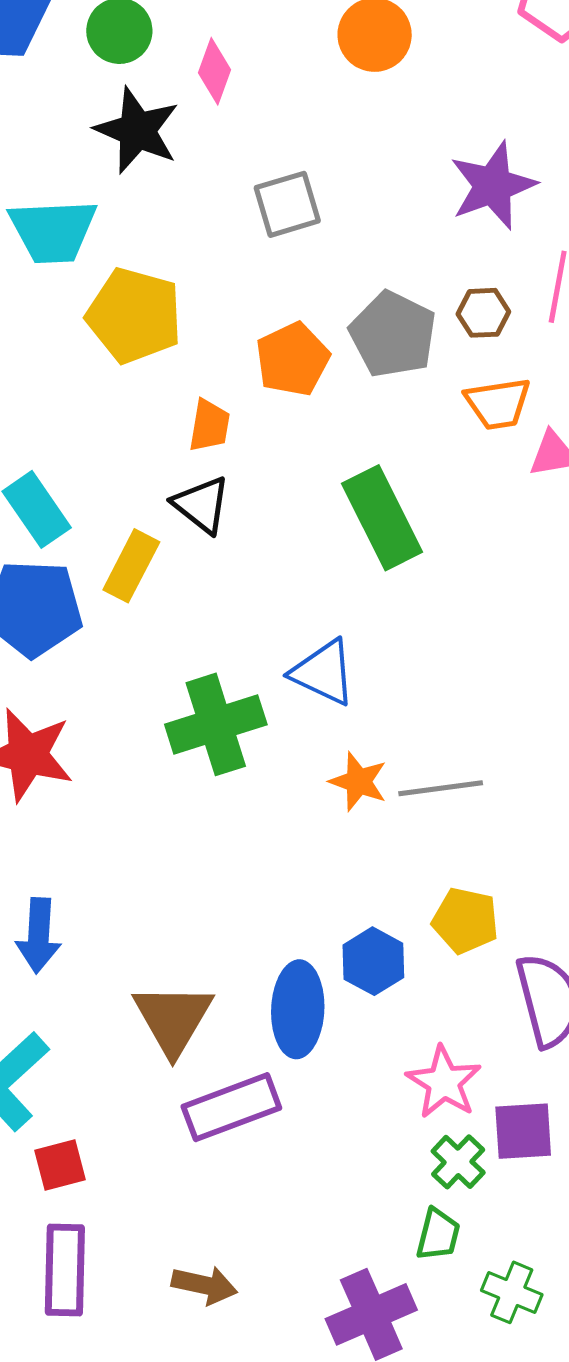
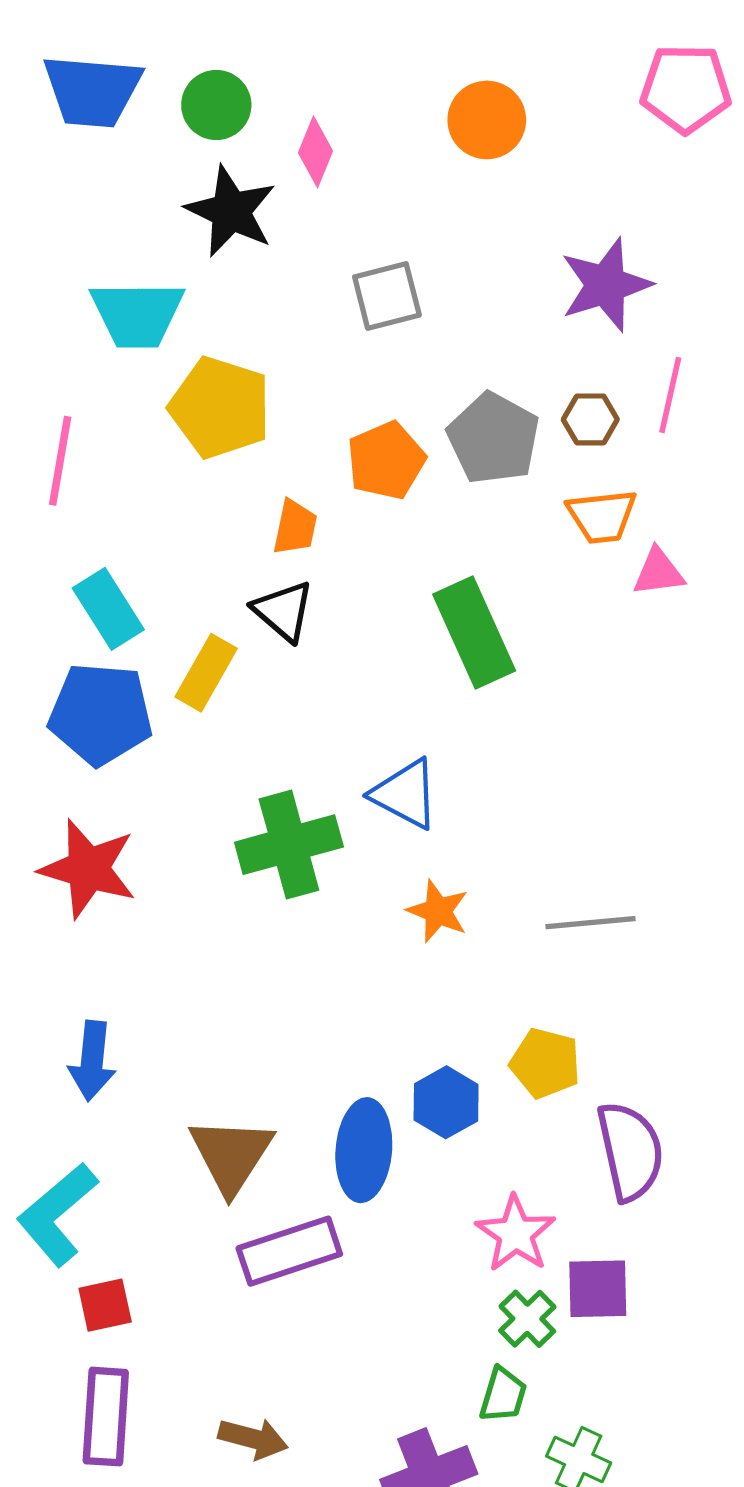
gray line: (441, 788) -> (591, 923), moved

